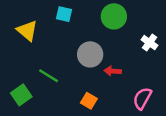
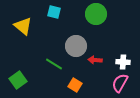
white cross: (150, 43) -> (123, 62), moved, turned -32
green line: (49, 76) -> (54, 64), moved

